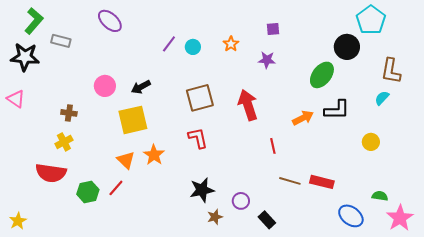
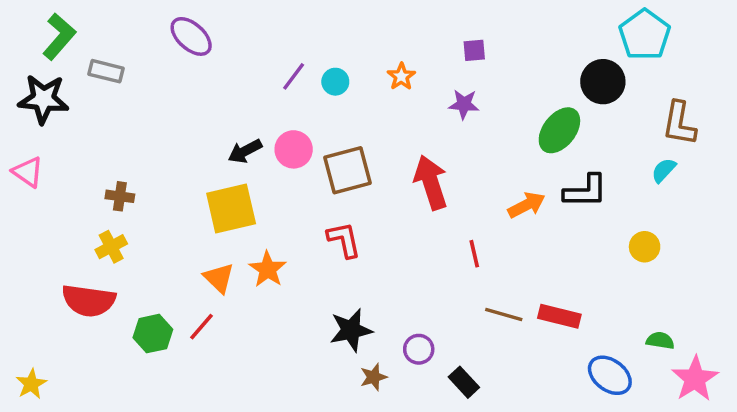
pink circle: (105, 86) -> (294, 149), moved

